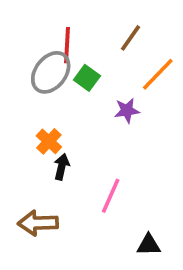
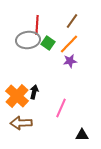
gray ellipse: (51, 72) -> (28, 40), turned 45
orange line: (158, 74) -> (69, 44), moved
orange cross: (49, 141) -> (17, 96), moved, size x1.6

